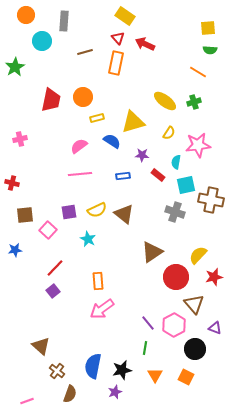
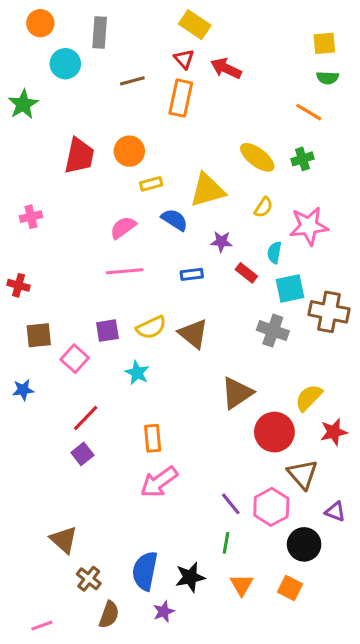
purple star: (115, 392) -> (164, 611), moved

